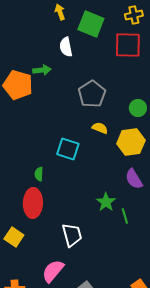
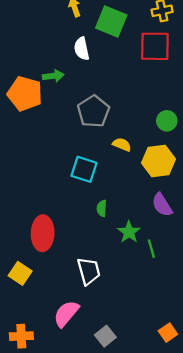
gray pentagon: (92, 94) -> (93, 111), moved
green semicircle: (39, 174) -> (102, 208), moved

